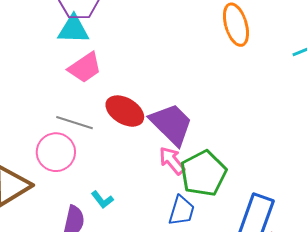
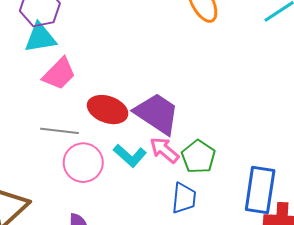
pink circle: (56, 152) -> (83, 163), moved
green pentagon: (203, 173) -> (198, 157), size x0.7
cyan L-shape: (102, 200) -> (130, 156), moved, size x1.4

